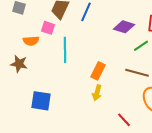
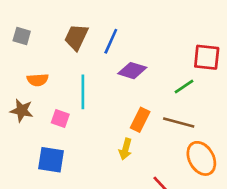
purple diamond: (124, 27) -> (132, 71), moved
pink square: (48, 28) -> (60, 118), moved
orange rectangle: (98, 71) -> (140, 120), moved

